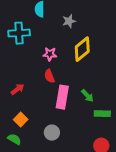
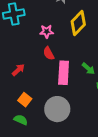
gray circle: (52, 133) -> (57, 109), size x1.6

